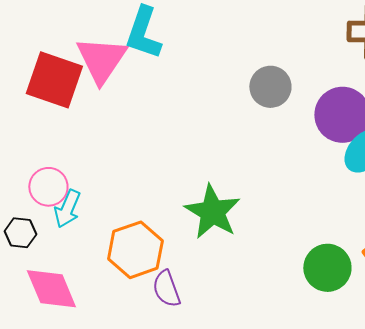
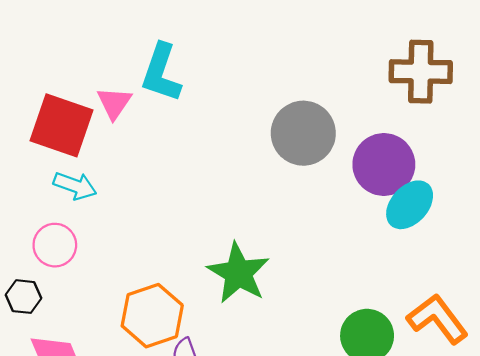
pink triangle: (101, 60) -> (114, 103), size x0.6
gray circle: (270, 87) -> (303, 133), size x1.4
cyan arrow: (67, 209) -> (75, 186), moved, turned -93

